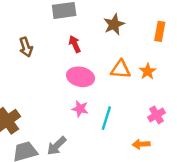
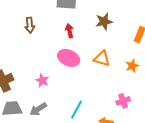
orange star: (148, 71) -> (132, 66), moved
pink star: (80, 109) -> (42, 80), moved
cyan line: (106, 118) -> (77, 110), moved

